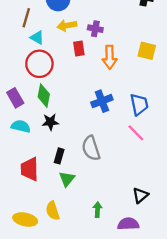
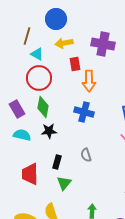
purple cross: (95, 29) -> (103, 44), moved, size x1.6
orange arrow: (110, 57) -> (89, 81), moved
blue cross: (102, 101) -> (84, 112), moved, turned 36
gray semicircle: (91, 148) -> (86, 155), size x0.6

